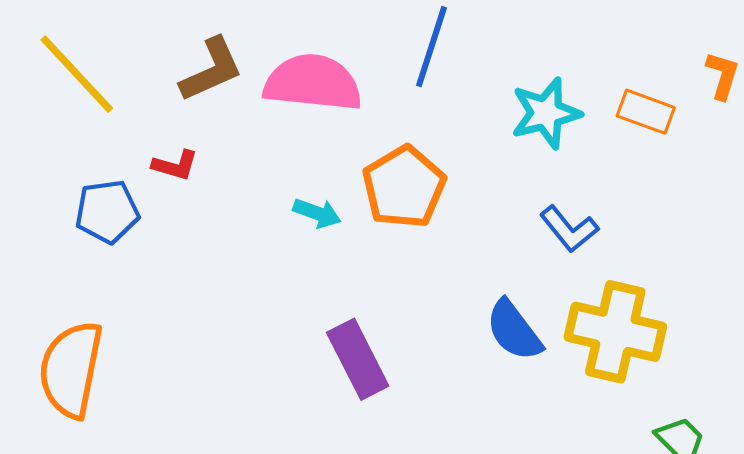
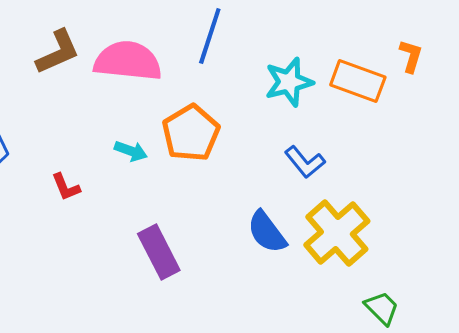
orange rectangle: (646, 112) -> (358, 81), size x1.4
red L-shape: (175, 165) -> (66, 187), moved, turned 52
yellow cross: (615, 332) -> (337, 233), turned 36

